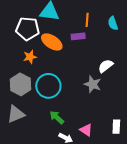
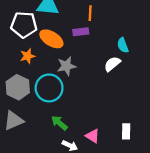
cyan semicircle: (113, 23) -> (123, 45), moved
gray star: (93, 84) -> (66, 66), moved, turned -30

